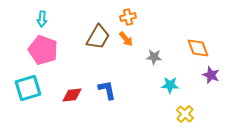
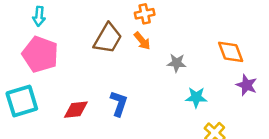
blue L-shape: (107, 90) -> (119, 103), turned 30

